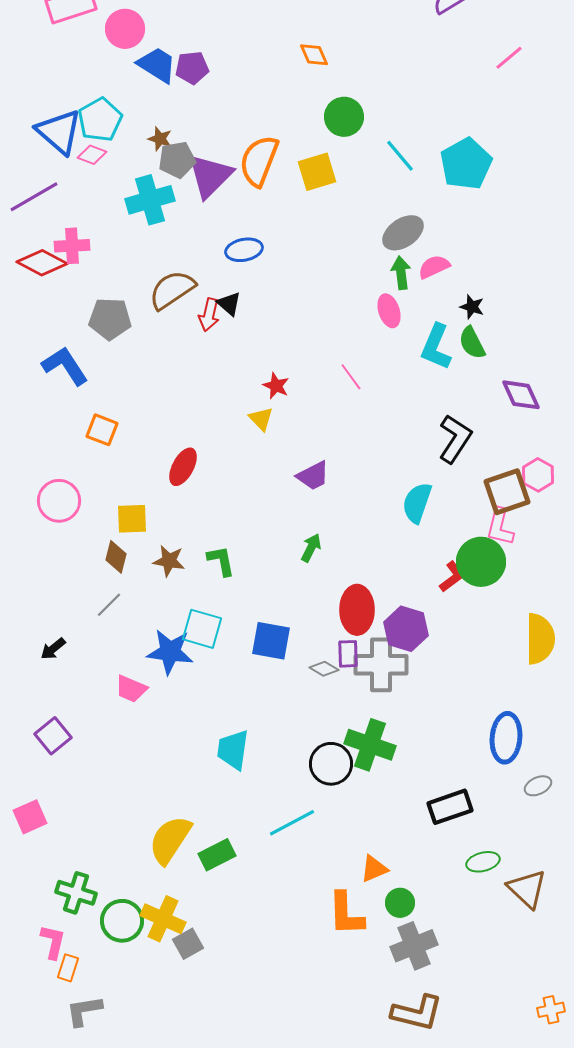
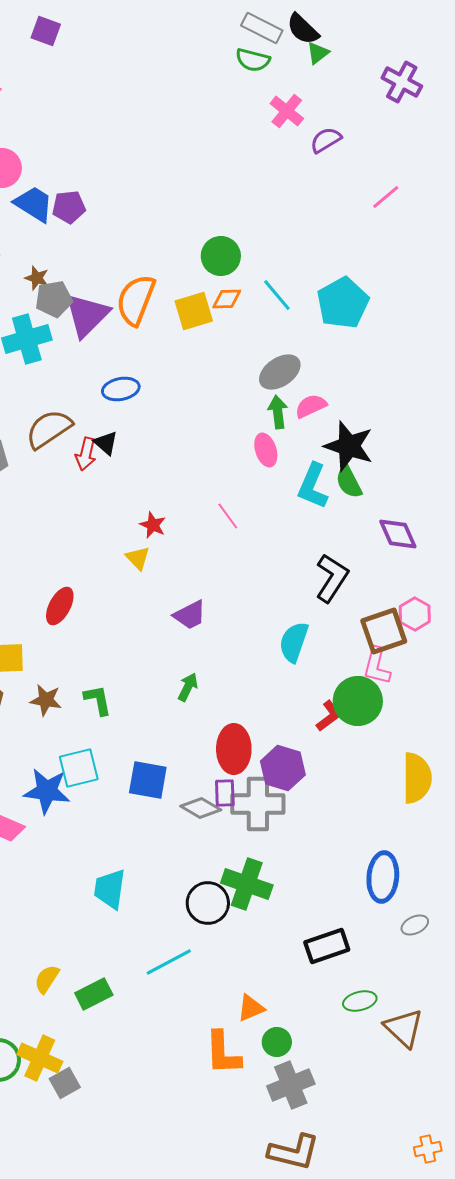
orange diamond: (314, 55) -> (227, 299), moved, turned -68
black star: (472, 307) -> (349, 446), size x2.0
cyan square: (202, 629) -> (79, 768), turned -30
gray diamond: (324, 669) -> (201, 808), size x1.4
yellow semicircle: (170, 840) -> (47, 979), size x0.6

